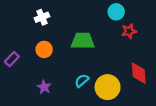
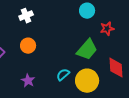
cyan circle: (116, 12) -> (87, 11), moved
green trapezoid: (83, 41) -> (87, 50), moved, turned 130

